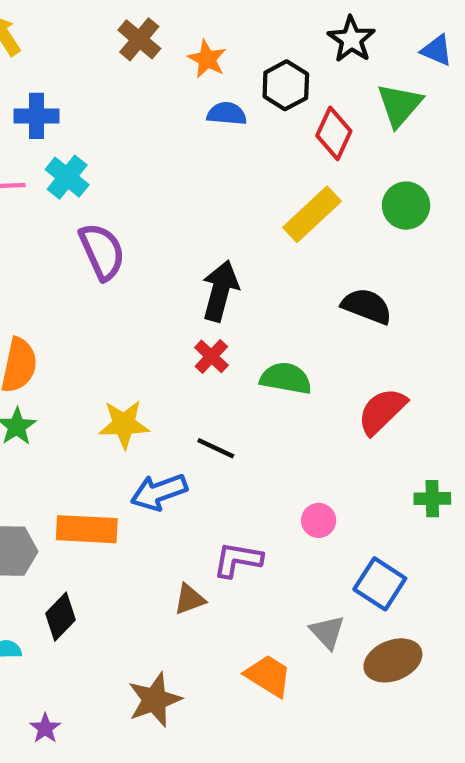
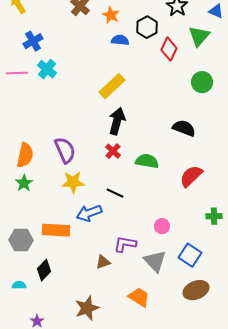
blue cross: (36, 116) -> (33, 41), turned -30
yellow rectangle: (312, 214) -> (112, 86), moved
purple semicircle: (102, 251) -> (65, 150), moved
gray triangle: (327, 632) -> (155, 261), moved, size x1.4

